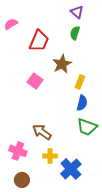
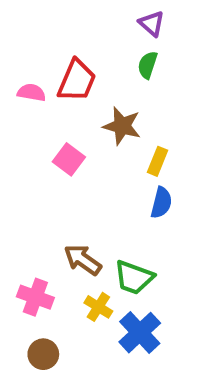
pink semicircle: (11, 24) -> (31, 92), moved, turned 40
brown star: (62, 64) -> (122, 126), turned -30
green trapezoid: (87, 127) -> (134, 277), moved
yellow cross: (50, 156) -> (98, 307), turned 32

